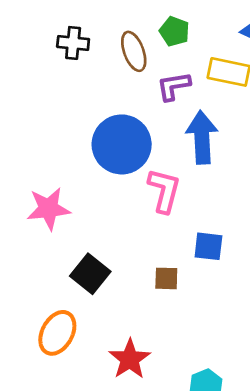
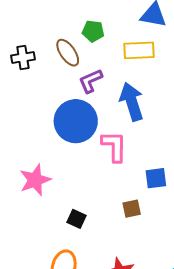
purple L-shape: (174, 86) -> (91, 81), moved
black square: (90, 274) -> (76, 219), size x0.7

